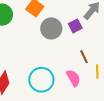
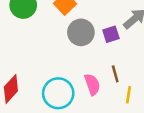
pink semicircle: (73, 78) -> (92, 84), moved

